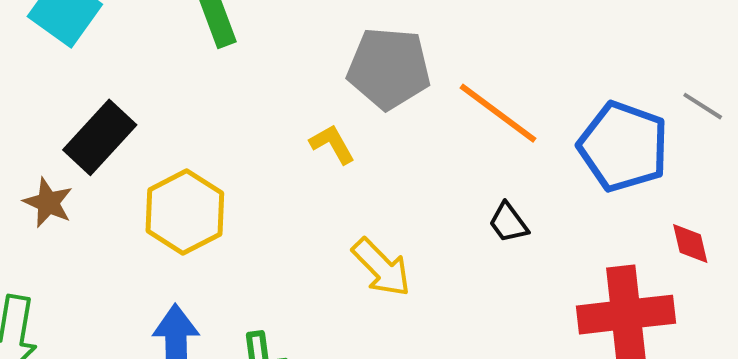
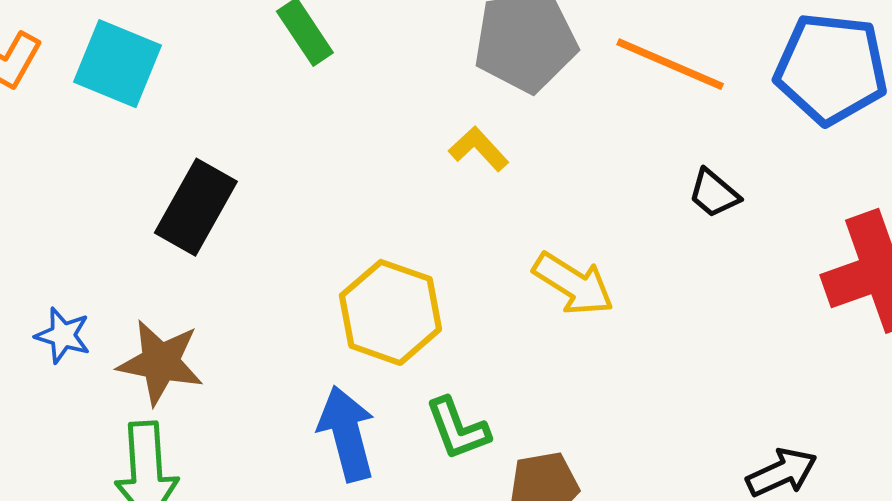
brown star: (48, 203) -> (160, 362), moved, size x1.4
yellow hexagon: (185, 212) -> (390, 312), moved

